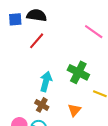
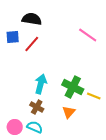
blue square: (15, 19) -> (13, 37), moved
green cross: (78, 72) -> (73, 87), moved

